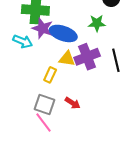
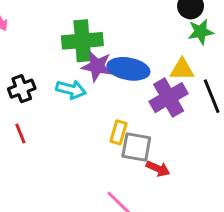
green star: (97, 23) -> (201, 32), moved
yellow triangle: (67, 59) -> (182, 69), moved
gray square: (45, 105) -> (136, 147), moved

